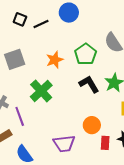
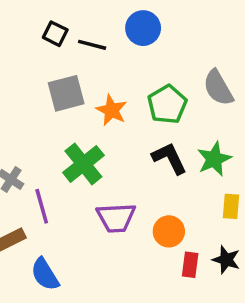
black line: (41, 24) -> (92, 45), turned 35
gray square: (15, 59) -> (66, 93), moved
orange star: (55, 60) -> (112, 110), turned -30
purple trapezoid: (64, 144) -> (116, 218), moved

